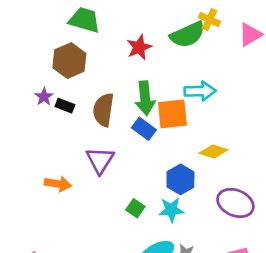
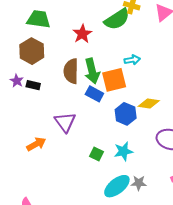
cyan arrow: (200, 91) -> (132, 60), size x0.7
brown semicircle: (103, 110) -> (71, 71), moved
blue hexagon: (180, 179) -> (126, 114), moved
orange arrow: (58, 184) -> (36, 144), turned -30

